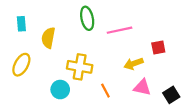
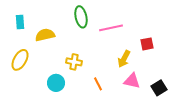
yellow semicircle: (48, 38) -> (45, 35), turned 66
yellow arrow: (134, 64) -> (124, 59), turned -42
yellow cross: (80, 67) -> (74, 62), size x0.7

